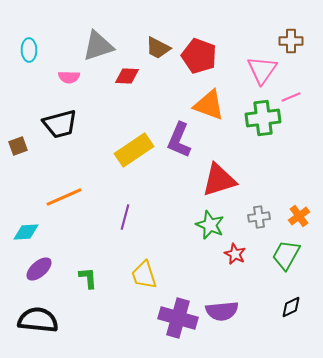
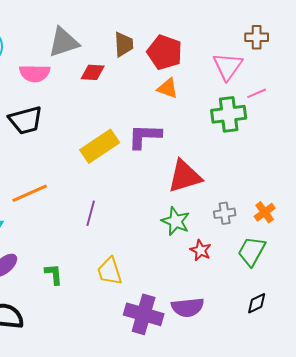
brown trapezoid: (158, 48) -> (124, 44), turned -120
pink semicircle: (69, 77) -> (35, 73), size x1.4
orange triangle: (209, 105) -> (168, 88), moved, size x0.7
purple L-shape: (179, 140) -> (145, 136), turned 69

